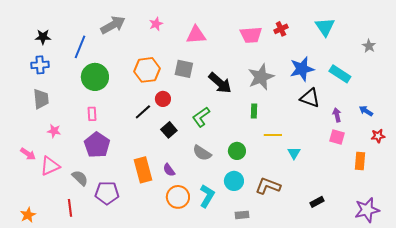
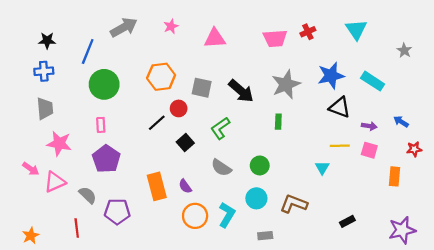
gray square: (184, 69) -> (202, 88), moved
purple arrow: (337, 115) -> (369, 126), turned 112
pink star: (54, 131) -> (59, 144), size x1.6
yellow line: (273, 135) -> (340, 146), moved

